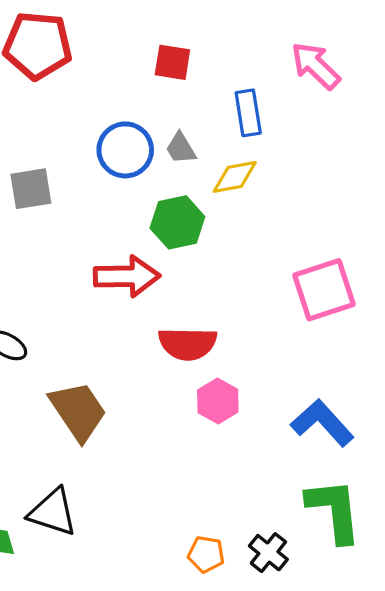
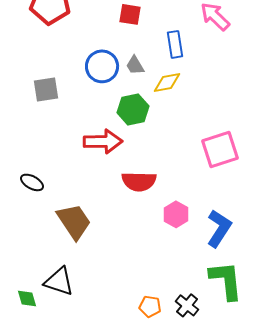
pink hexagon: (218, 401) -> (176, 214), moved
blue L-shape: (322, 423) -> (219, 228), turned 75

